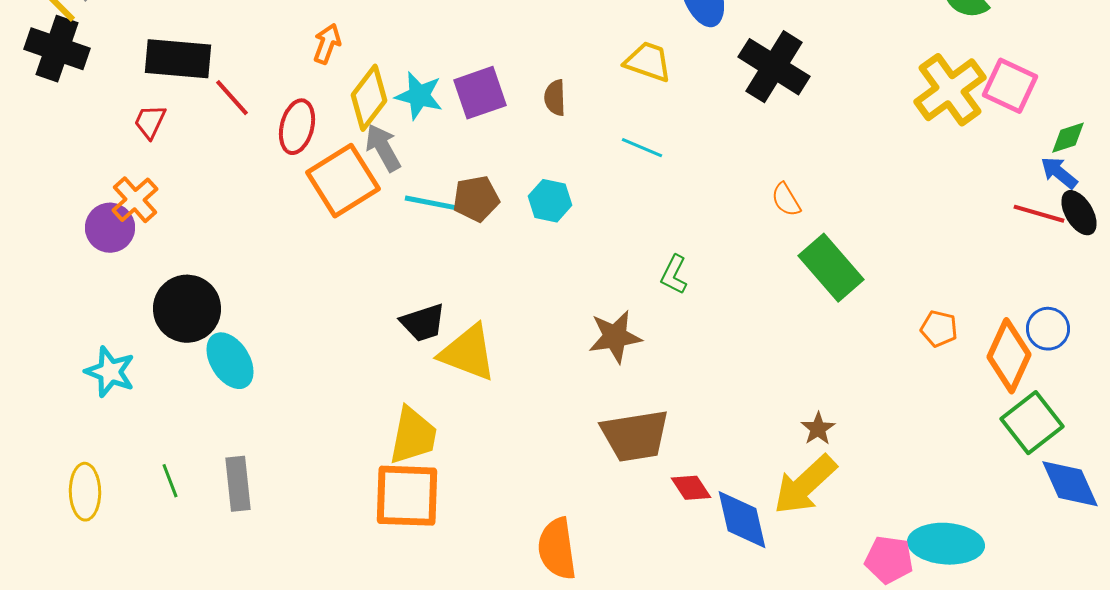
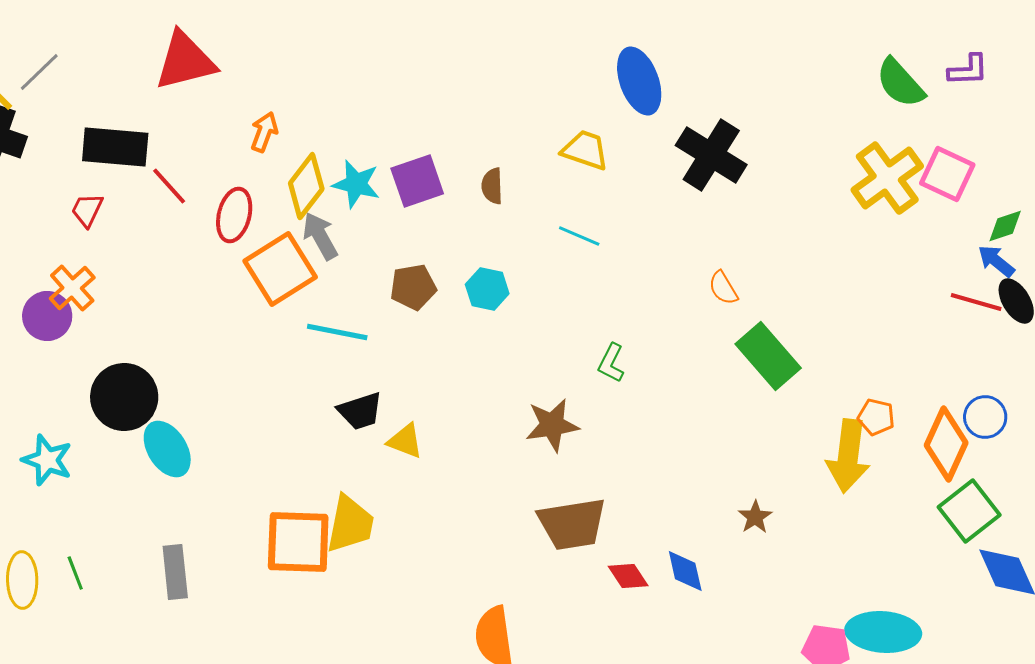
cyan line: (435, 204) -> (337, 332), moved
yellow triangle: (468, 353) -> (405, 441), size x0.6
green line: (170, 481) -> (75, 573), moved
yellow arrow: (805, 485) -> (848, 456), moved, turned -40
orange square: (407, 496) -> (298, 542), moved
blue diamond: (742, 520) -> (685, 571), moved, size x0.7

